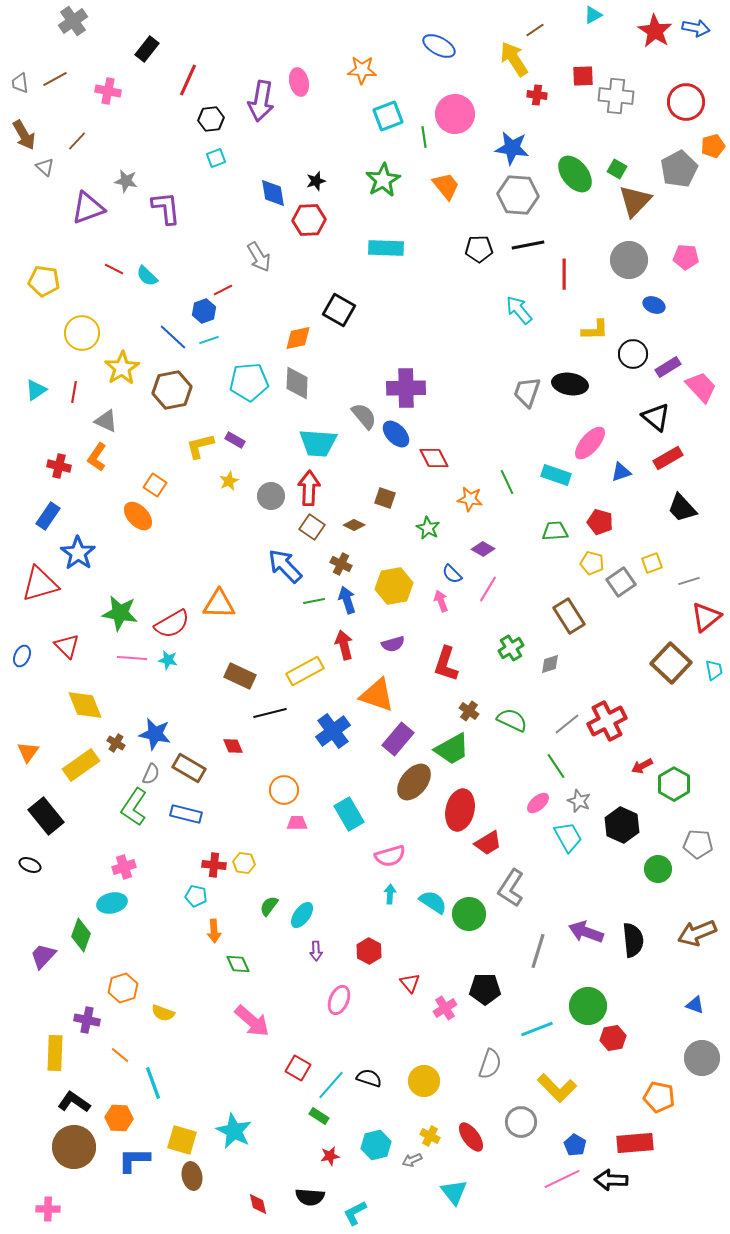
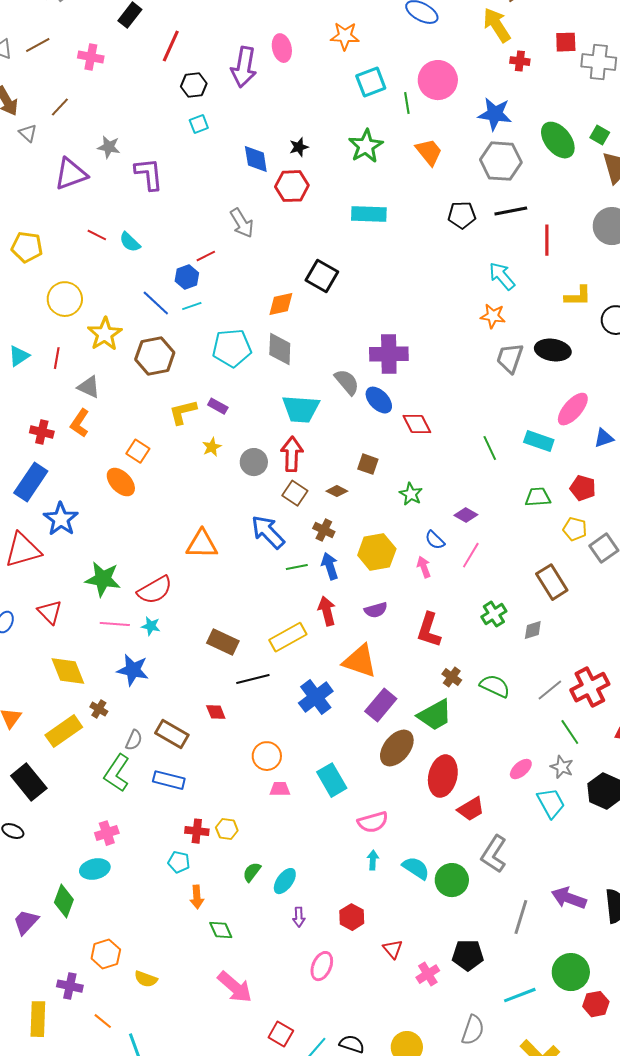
orange star: (470, 499) -> (493, 316), moved
blue rectangle: (48, 516) -> (31, 482), size x1.4
orange triangle: (219, 604) -> (202, 544), moved
blue star: (155, 734) -> (133, 670), moved
green line: (556, 766) -> (570, 732), moved

